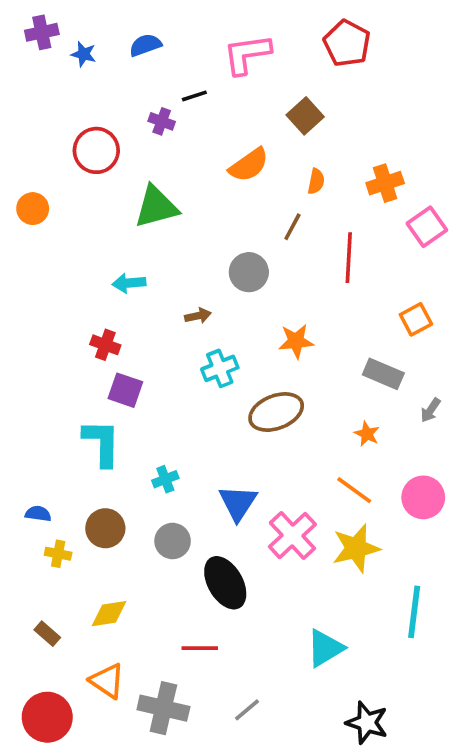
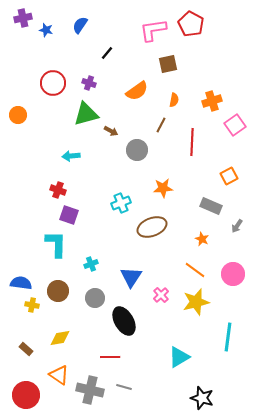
blue semicircle: (145, 45) -> (80, 25), turned -36
pink L-shape: (247, 54) -> (153, 30), moved
black line: (194, 96) -> (107, 53), turned -32
brown square: (305, 116) -> (168, 64), turned 30
purple cross: (162, 121) -> (89, 83), moved
brown arrow: (198, 316) -> (111, 131), moved, turned 40
blue semicircle: (38, 514) -> (21, 283), size x1.5
pink cross: (292, 536) -> (161, 295), size x0.6
gray line: (247, 710) -> (124, 387), moved, turned 56

